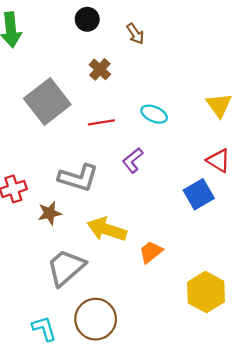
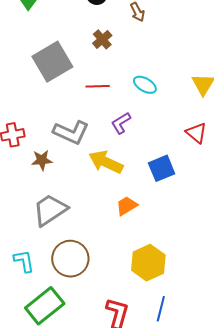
blue square: (199, 194) -> (162, 168), moved
yellow arrow: (107, 229) -> (106, 162), moved
yellow hexagon: (206, 292) -> (148, 263), moved

